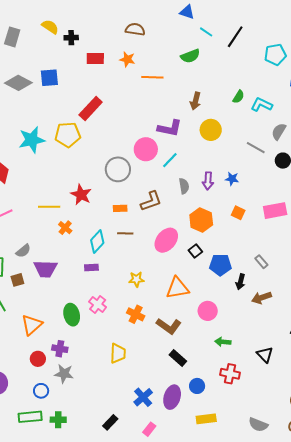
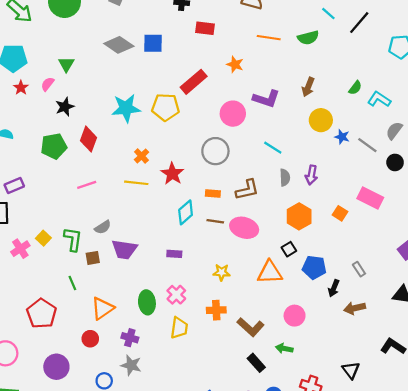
orange star: (127, 59) -> (235, 64), moved
orange line: (152, 77) -> (269, 38), moved
purple L-shape: (170, 128) -> (266, 99), moved
pink circle: (146, 149) -> (233, 114), moved
cyan line: (170, 160) -> (273, 148), turned 72
blue star: (232, 179) -> (342, 137), moved
pink rectangle: (275, 211) -> (370, 198), moved, turned 30
orange cross: (65, 228) -> (141, 156), moved
pink ellipse: (166, 240) -> (244, 228), moved, turned 60
cyan diamond: (97, 241) -> (186, 212), moved
orange triangle: (178, 288) -> (270, 272), moved
orange cross: (136, 314) -> (216, 310), turned -36
green arrow: (223, 342) -> (284, 348), moved
yellow trapezoid: (118, 353) -> (179, 328), moved
red circle: (38, 359) -> (90, 339), moved

